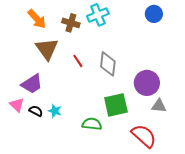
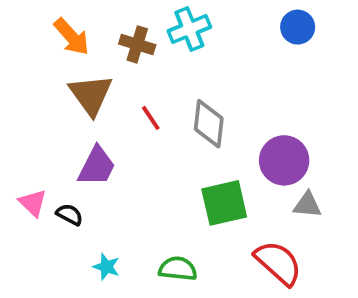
purple trapezoid: (32, 84) -> (97, 166), moved, turned -30
cyan star: (55, 111) -> (106, 267), moved
green semicircle: (92, 124) -> (178, 269), moved

